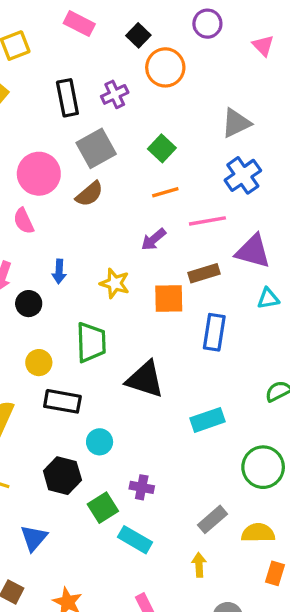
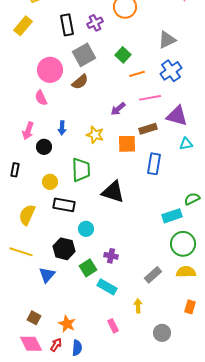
orange line: (165, 192) -> (137, 74), moved
cyan rectangle: (207, 420) -> (172, 216), moved
yellow semicircle: (258, 533) -> (186, 272), moved
blue triangle: (34, 538) -> (47, 275), moved
yellow arrow: (199, 565) -> (138, 306), moved

